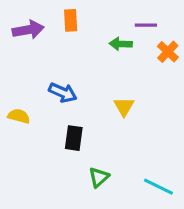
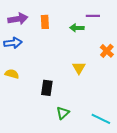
orange rectangle: (71, 20) -> (45, 22), moved
orange cross: (168, 52) -> (107, 51), moved
blue arrow: (63, 93) -> (13, 43), moved, turned -30

